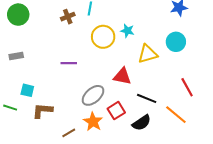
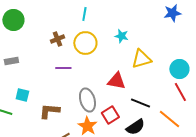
brown cross: (68, 17) -> (57, 39), moved
yellow circle: (103, 37) -> (85, 43), moved
cyan circle: (176, 42) -> (179, 69), moved
gray ellipse: (93, 95) -> (87, 100), turned -65
brown L-shape: (42, 111) -> (49, 111), moved

